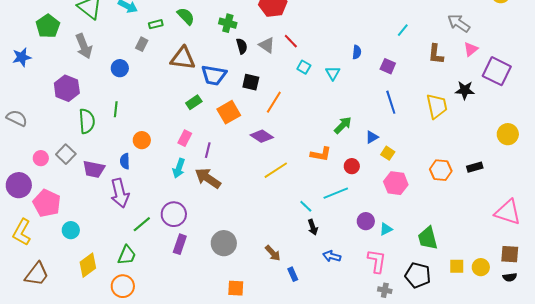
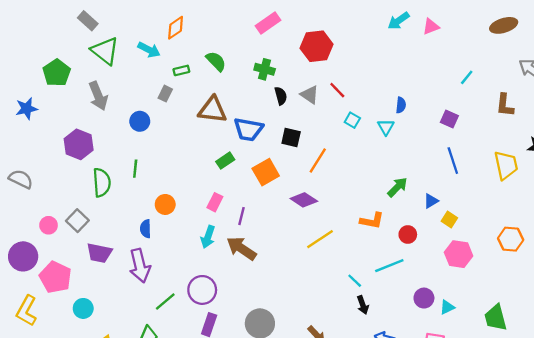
blue semicircle: (357, 52) -> (401, 105), moved
purple trapezoid: (94, 169) -> (99, 253), moved

